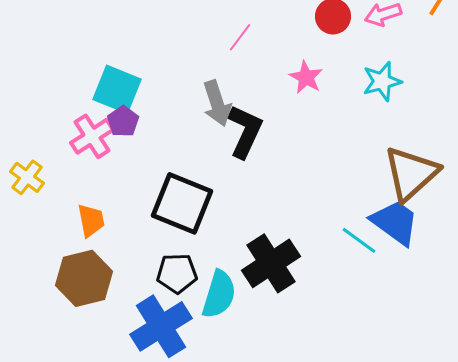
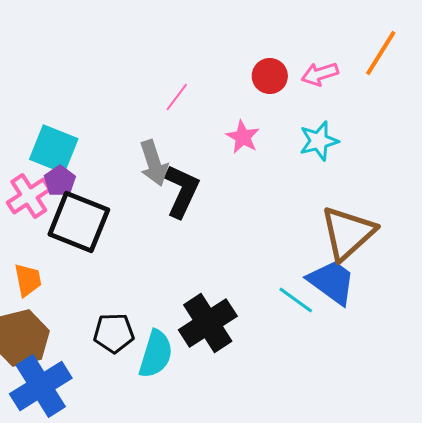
black square: (182, 203) -> (79, 222), moved
blue cross: (161, 326) -> (41, 386), moved

